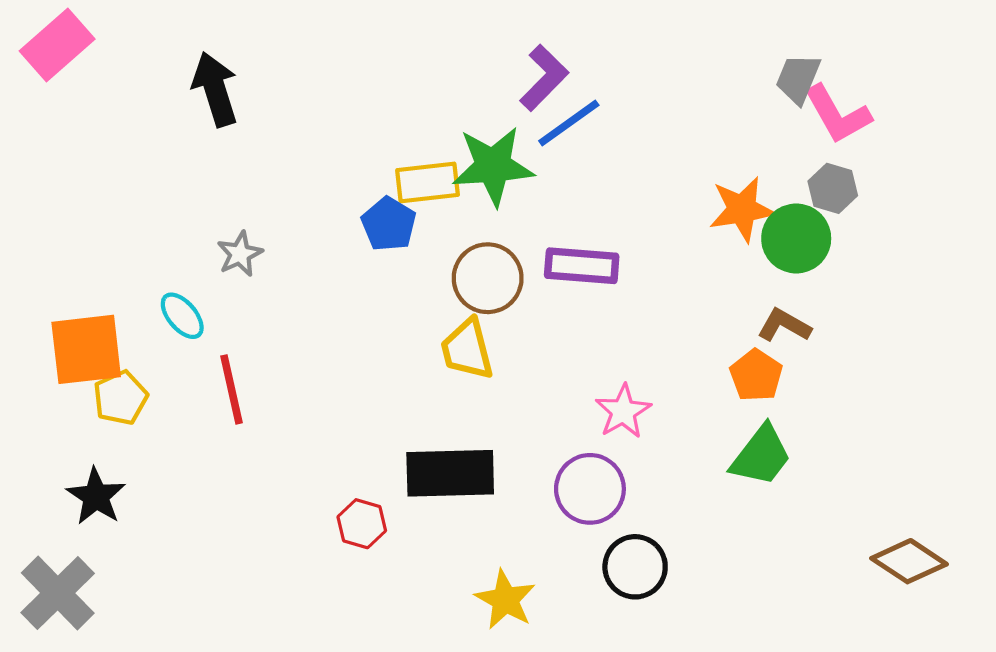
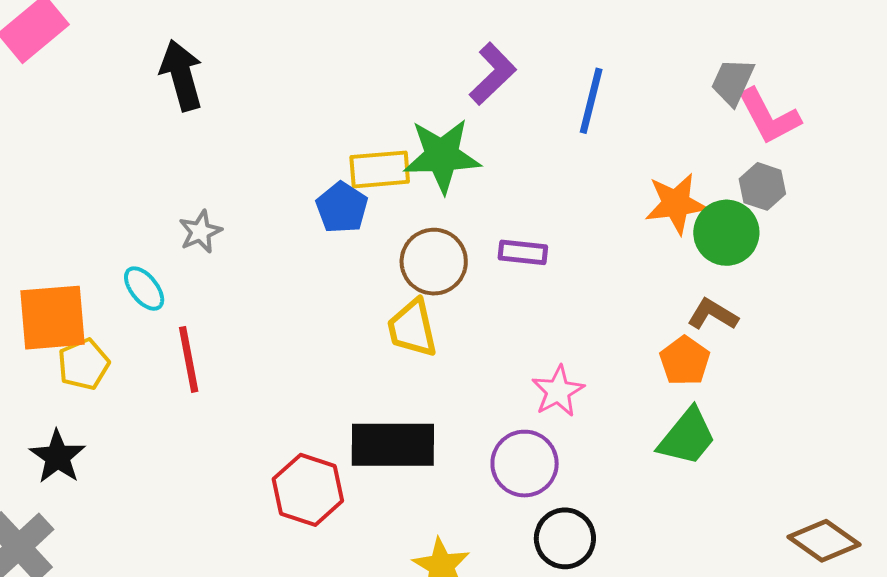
blue line: (569, 123) -> (591, 101), moved, turned -42
purple rectangle: (582, 266) -> (523, 252), size x0.7
red hexagon: (362, 524) -> (308, 490), size x1.5

